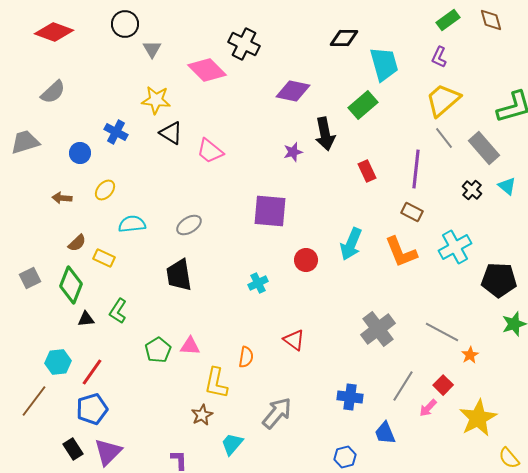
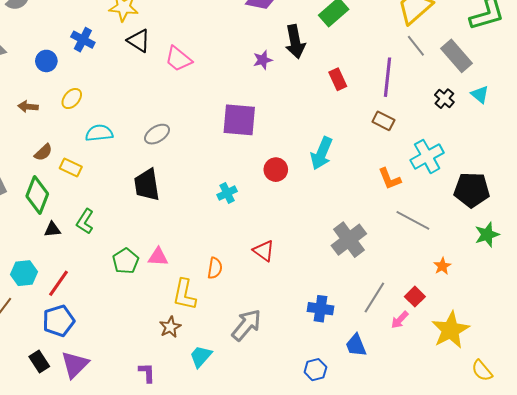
orange L-shape: (401, 252) -> (390, 179), moved, size x0.7
gray line: (442, 332) -> (413, 220), moved

